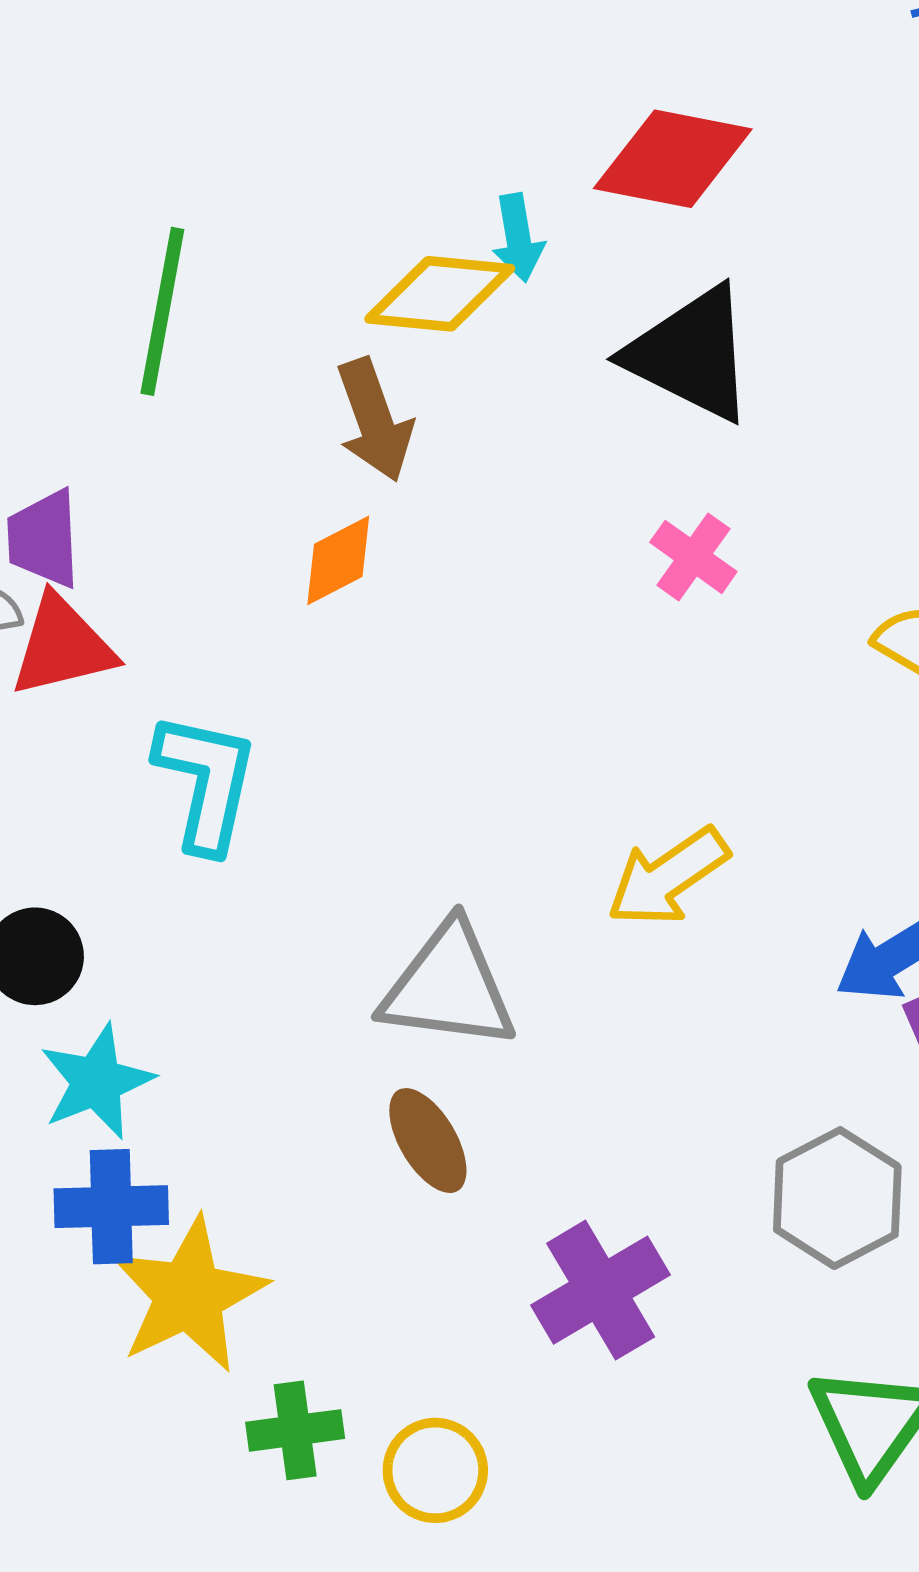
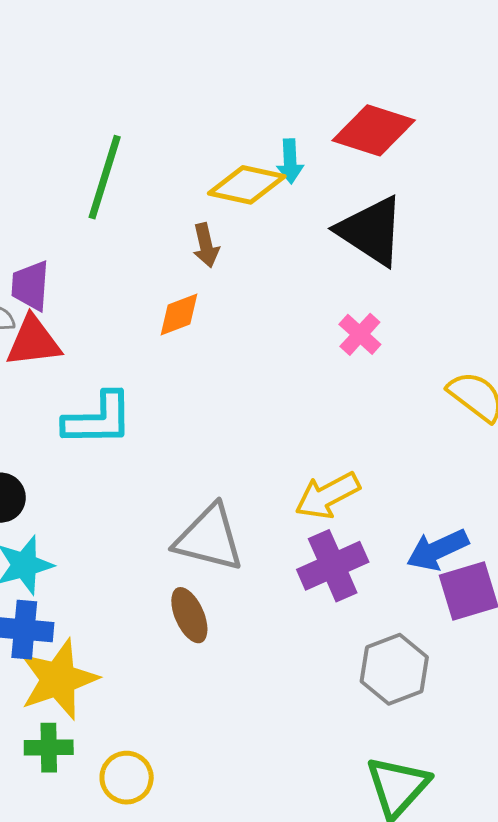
brown arrow: (374, 420) -> (206, 245), size x0.7
cyan L-shape: (206, 782) -> (98, 419), turned 70
purple cross: (601, 1290) -> (333, 566), moved
green cross: (295, 1430) -> (49, 748), moved
yellow circle: (435, 1470) -> (127, 778), moved

